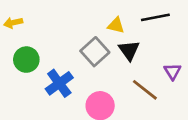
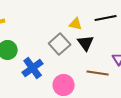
brown line: (145, 90) -> (98, 73), turned -30

